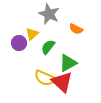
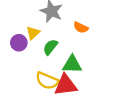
green triangle: (68, 63) -> (72, 64), turned 30
red triangle: (62, 82) -> (66, 85), turned -50

